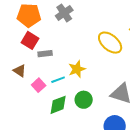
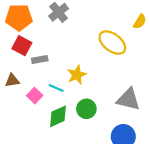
brown triangle: (20, 71) -> (12, 81), turned -40
cyan line: (58, 80) -> (56, 88), turned 48

